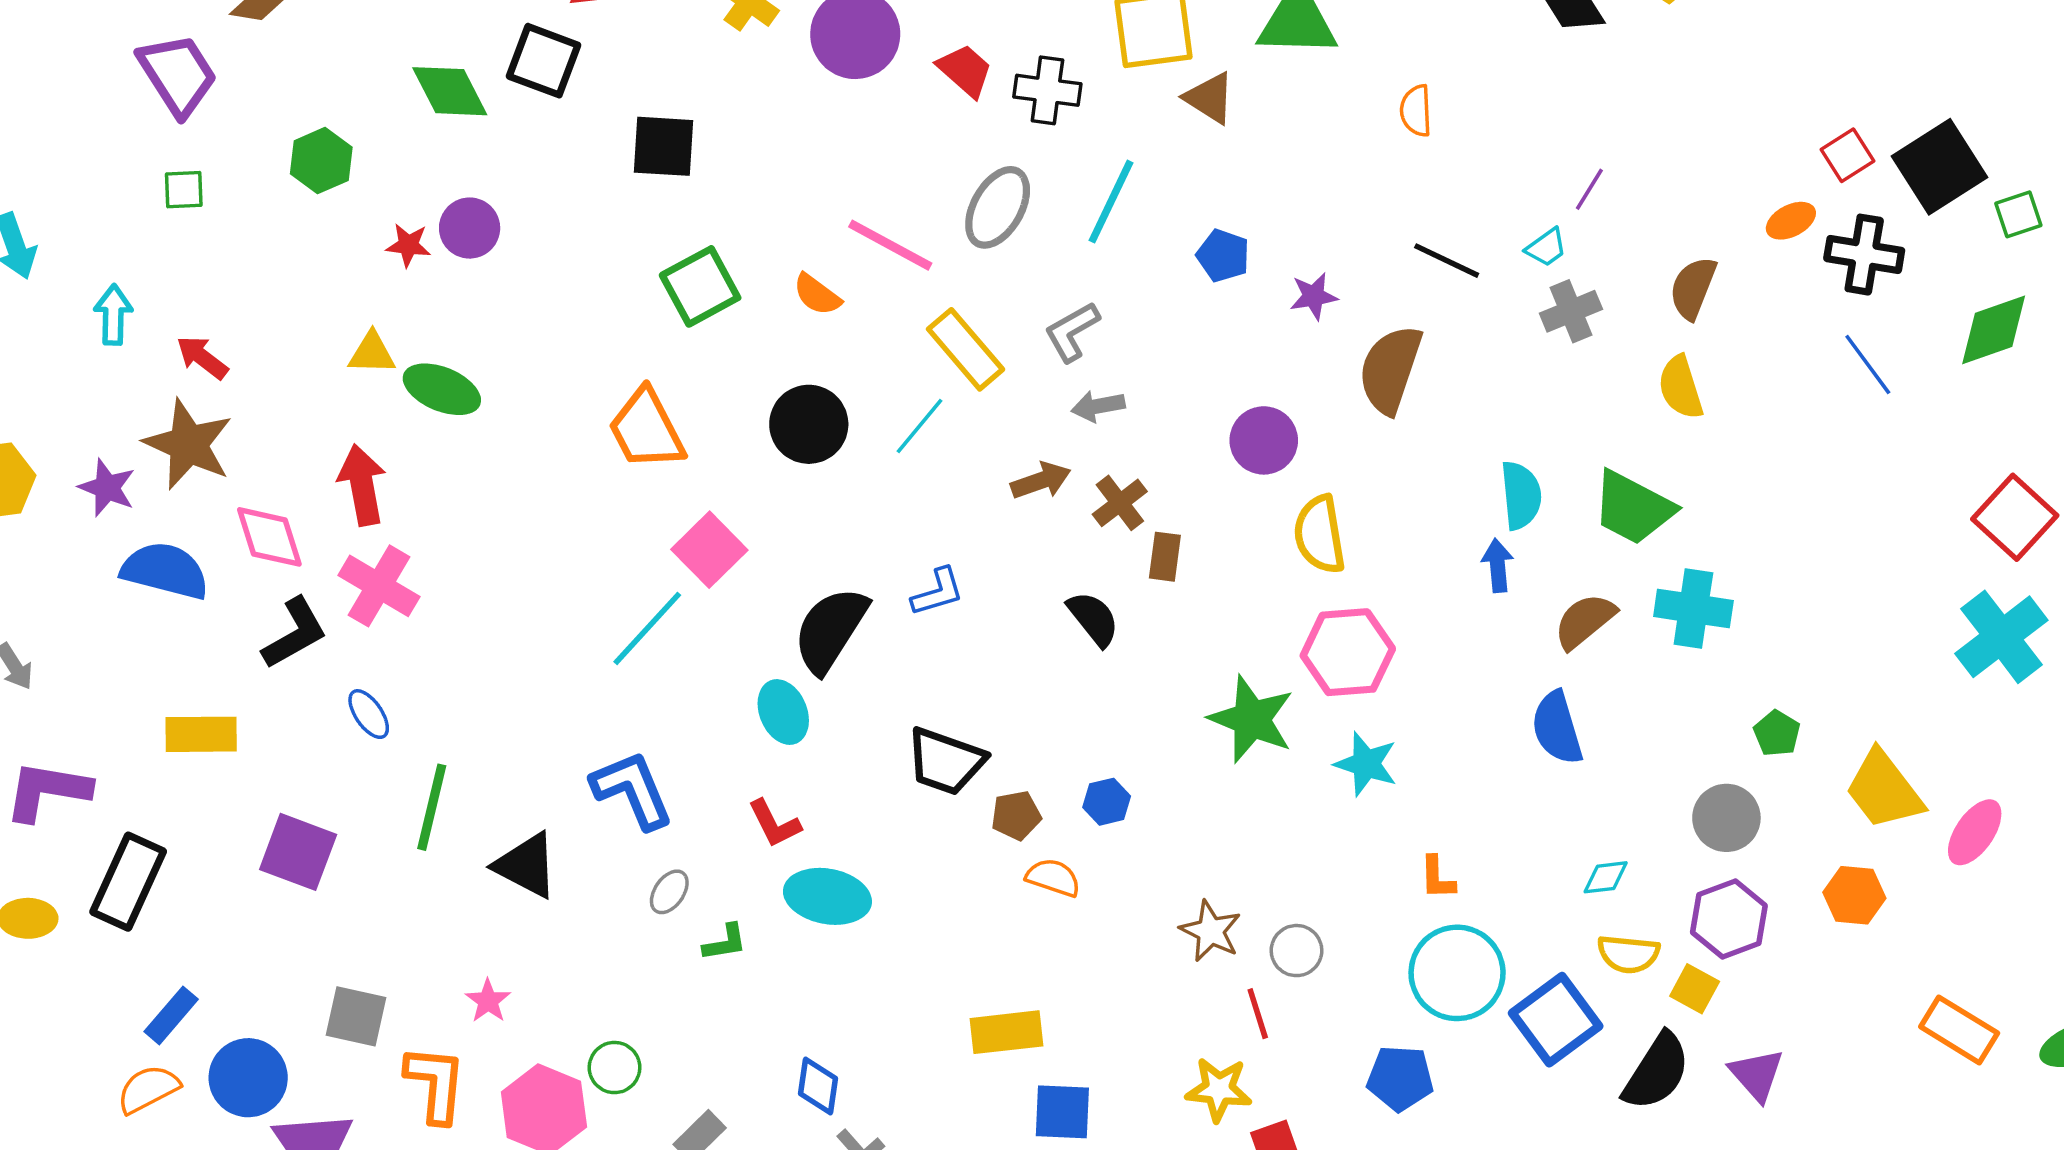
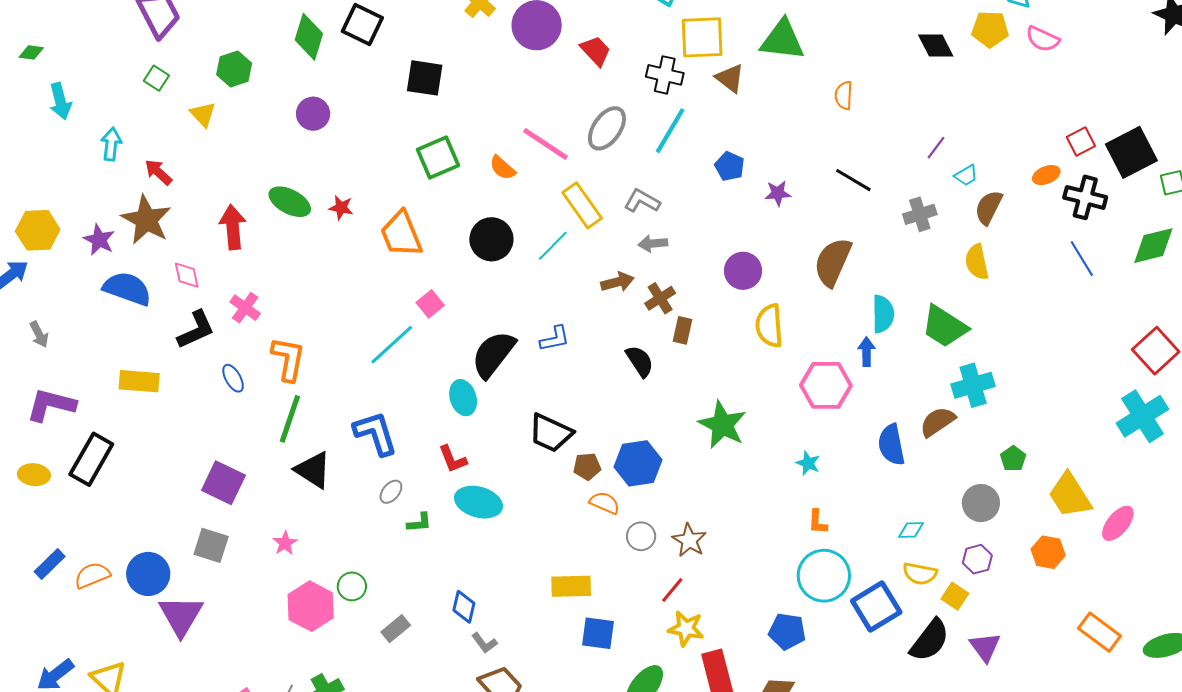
black cross: (1047, 90) -> (665, 75), moved
green diamond: (450, 91) -> (309, 37), turned 39
green square: (184, 190) -> (156, 78), turned 30
red star: (408, 245) -> (341, 208), moved
cyan trapezoid: (1546, 247) -> (966, 175), moved
gray L-shape: (1072, 332) -> (642, 201), turned 54
yellow triangle: (372, 353) -> (203, 114), moved, turned 40
brown semicircle: (1390, 369) -> (833, 262), moved
red arrow: (362, 485) -> (233, 227), moved
pink diamond: (269, 537) -> (187, 275), size x0.7
pink square: (709, 550) -> (430, 304), size x0.7
pink cross: (379, 586) -> (245, 308), size x0.7
cyan cross: (1693, 608) -> (973, 385), turned -30
brown semicircle: (1585, 621) -> (938, 422), moved
pink hexagon: (1348, 652) -> (826, 385), moved
cyan star: (1366, 764) -> (808, 463), moved, size x0.7
blue hexagon: (1107, 802) -> (638, 463), size x1.8
green line: (432, 807) -> (290, 419), moved
purple square: (298, 852) -> (223, 483), moved
purple hexagon: (1729, 919) -> (977, 559), size x0.7
gray circle: (1296, 951) -> (641, 536), moved
red line: (1258, 1014) -> (672, 590), moved, turned 52
blue rectangle: (171, 1015) -> (50, 564), moved
orange L-shape: (436, 1084) -> (288, 359), moved

